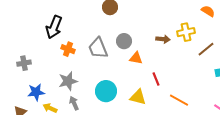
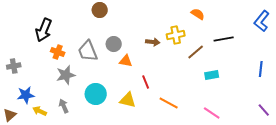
gray star: (68, 81) -> (66, 75), moved

